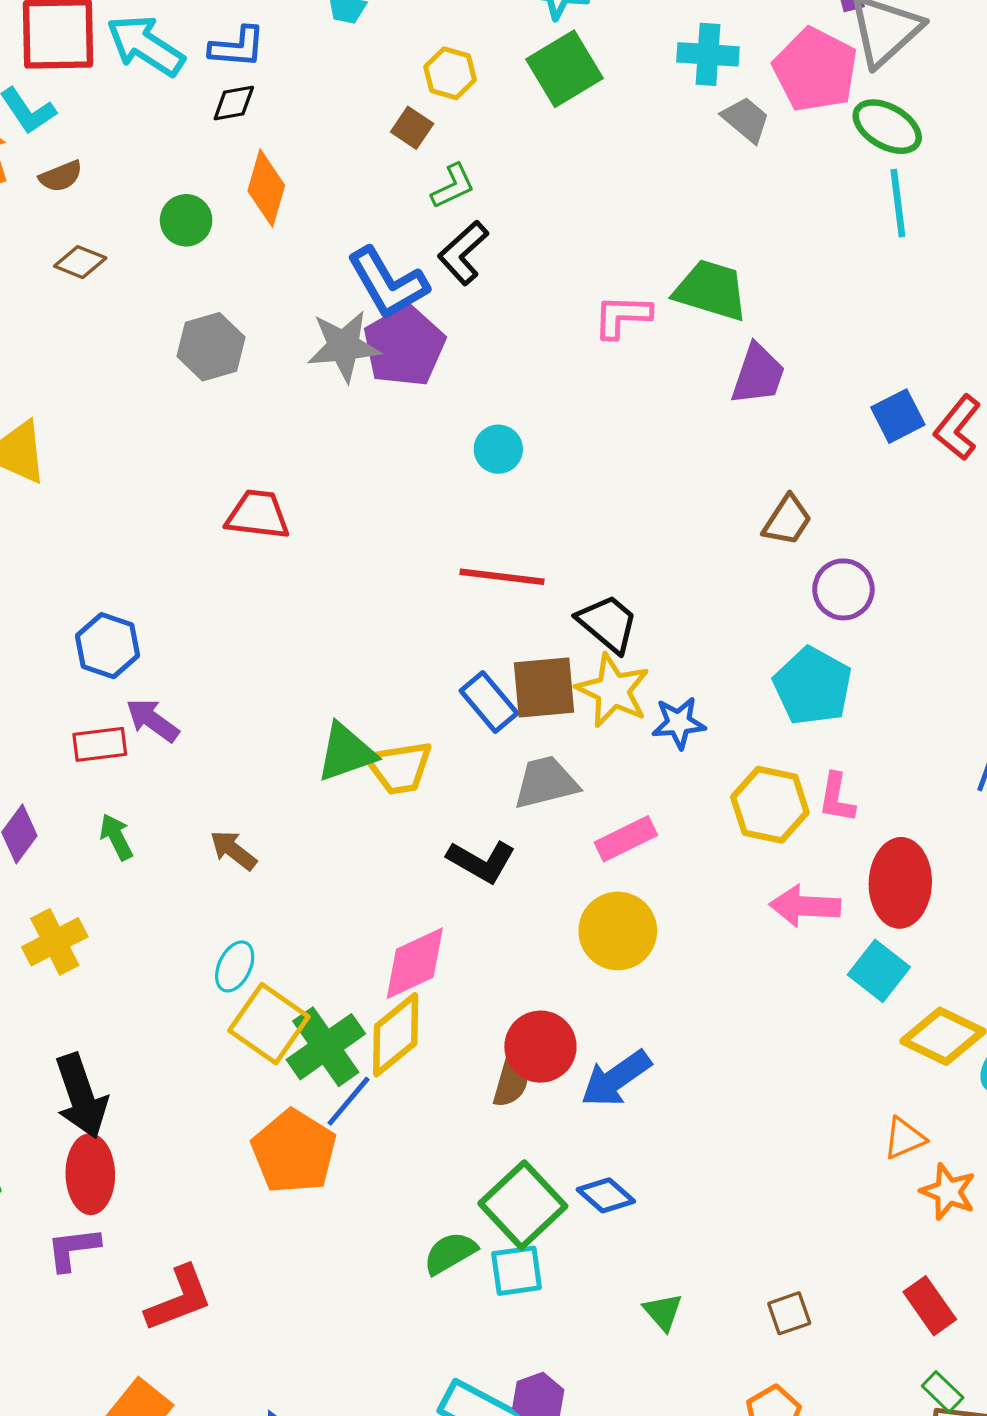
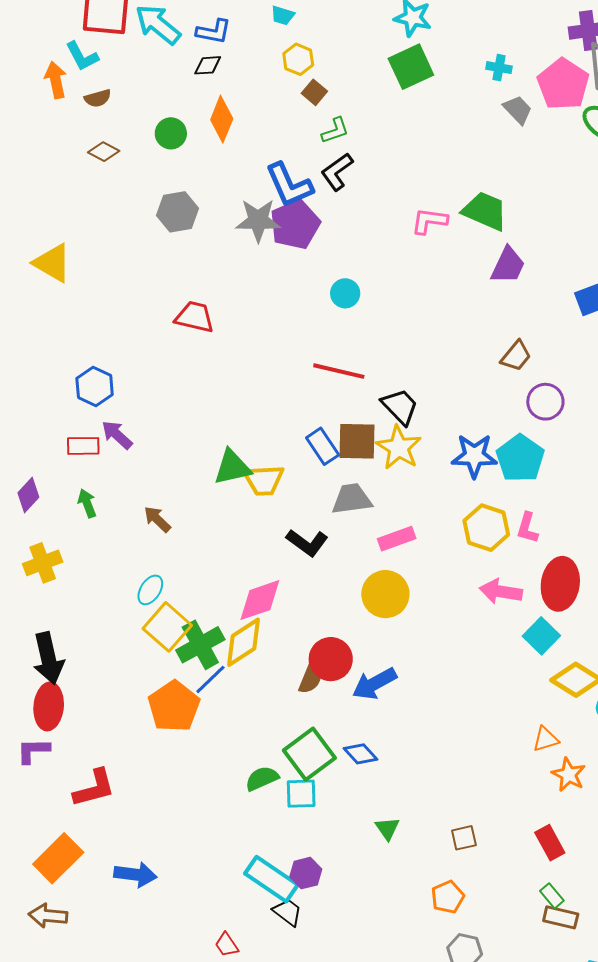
cyan cross: (708, 54) -> (499, 68), size x0.7
yellow hexagon: (450, 73) -> (298, 59), moved
blue star: (679, 723) -> (474, 456), moved, size x1.4

